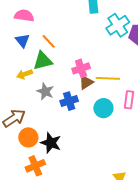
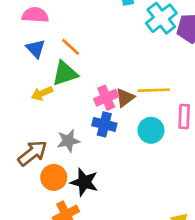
pink cross: (81, 68) -> (106, 98), moved
gray star: (45, 91) -> (68, 141), moved, turned -30
blue cross: (69, 101) -> (104, 124), turned 36

